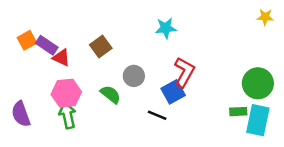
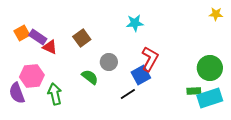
pink hexagon: (66, 93) -> (32, 76), moved
black line: (157, 115) -> (128, 94), turned -56
cyan rectangle: (258, 120) -> (210, 98), turned 60

